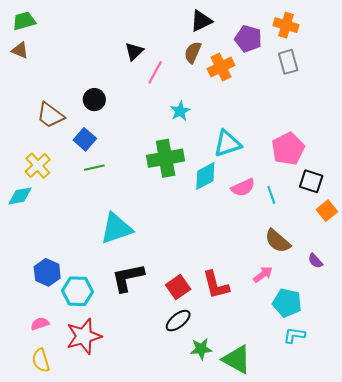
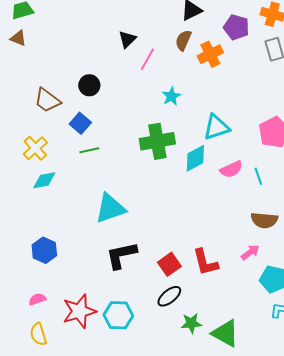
cyan diamond: (20, 196) -> (44, 180), moved
brown semicircle: (278, 241) -> (264, 220), turned -36
cyan hexagon: (78, 291) -> (118, 315), moved

